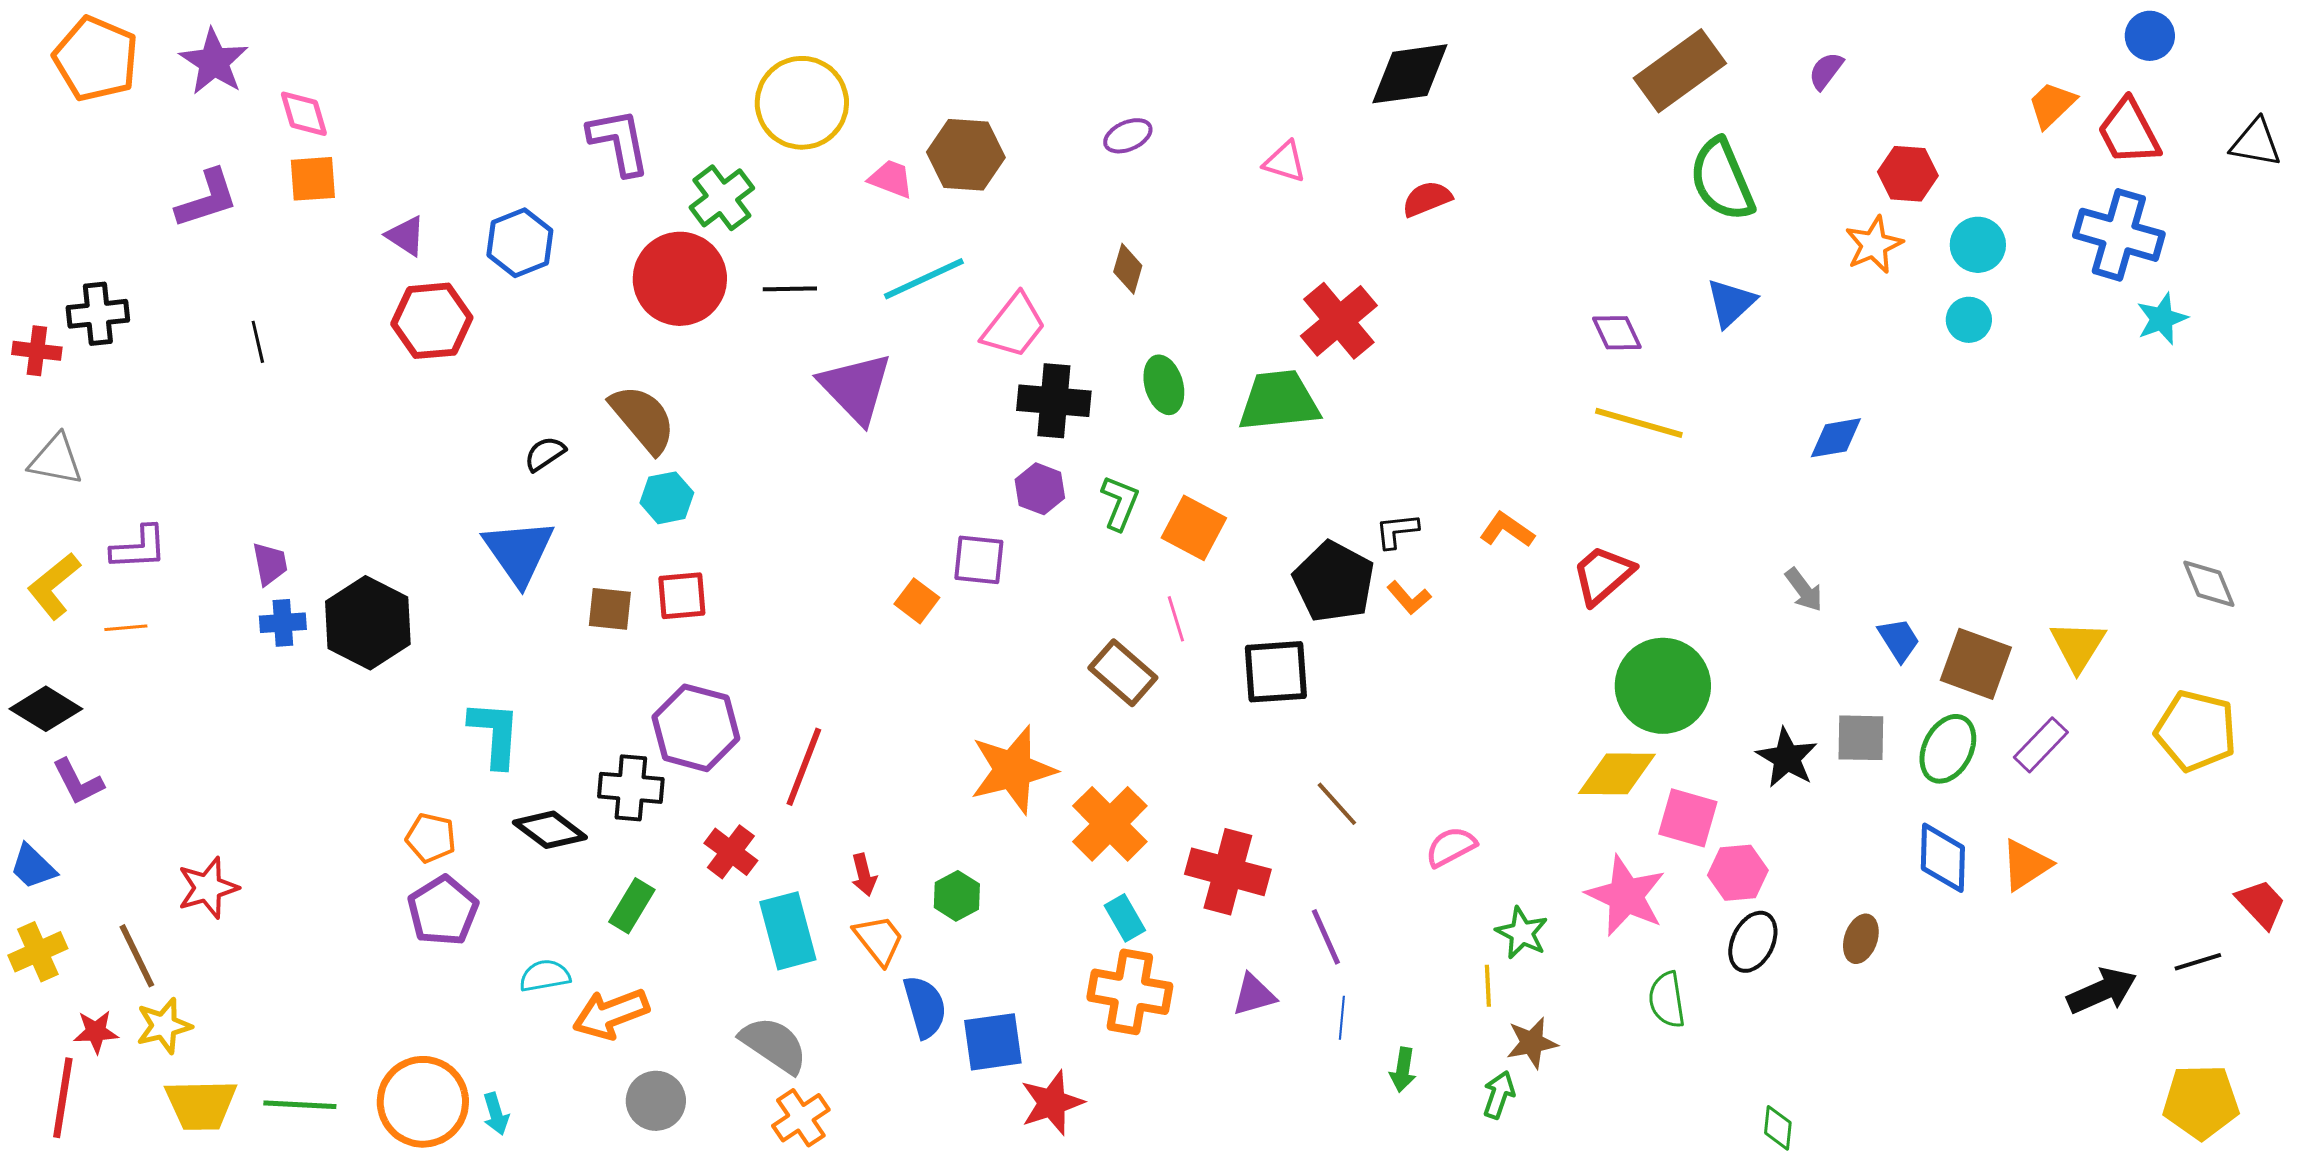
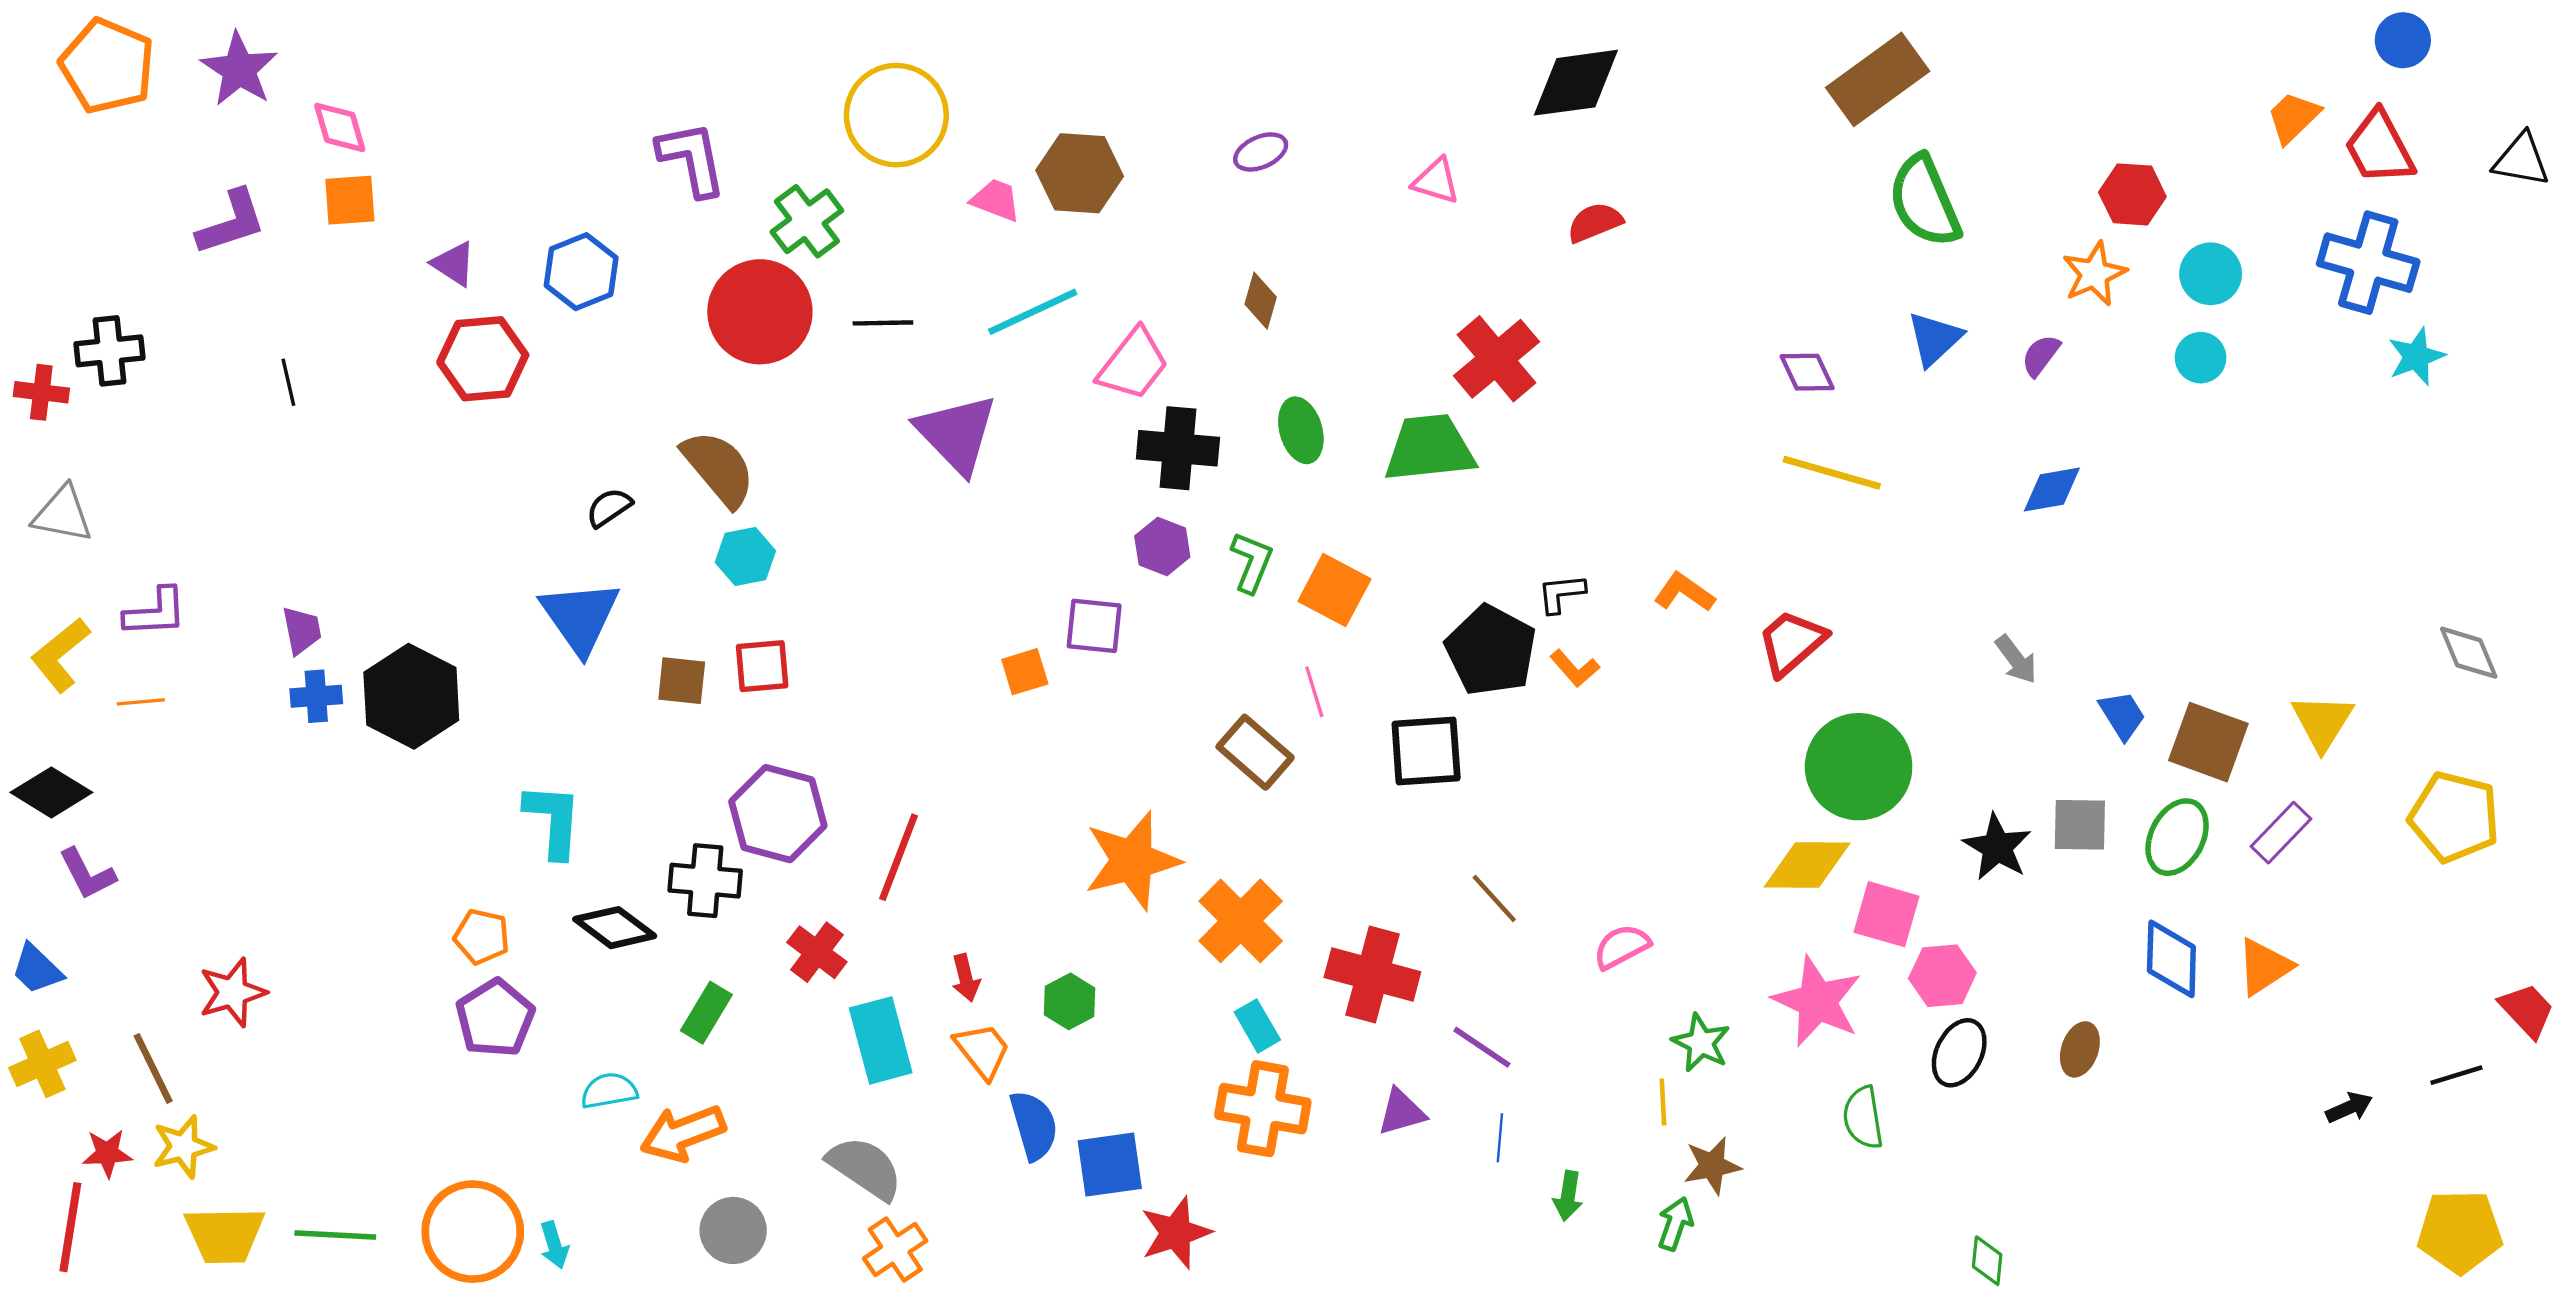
purple semicircle: (1826, 71) -> (2041, 355), moved
orange square: (917, 601) -> (1025, 672), turned 36
purple line: (1326, 937) -> (1482, 1047), turned -32
black arrow: (2102, 991) -> (2349, 1108), size x0.6

